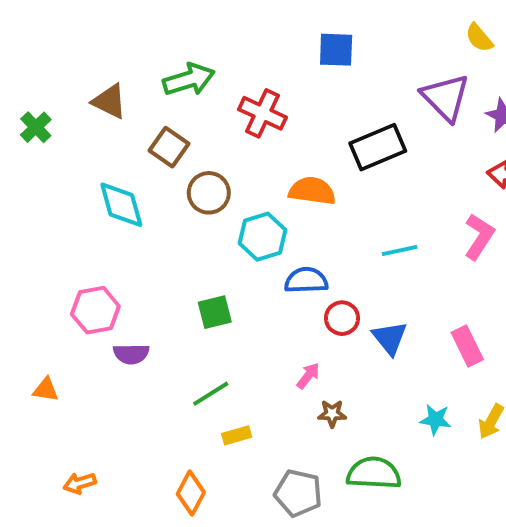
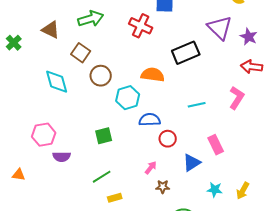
red cross: (262, 113) -> (141, 26), moved
blue triangle: (390, 338) -> (192, 163), moved, turned 36
pink rectangle: (467, 346) -> (216, 145), moved

